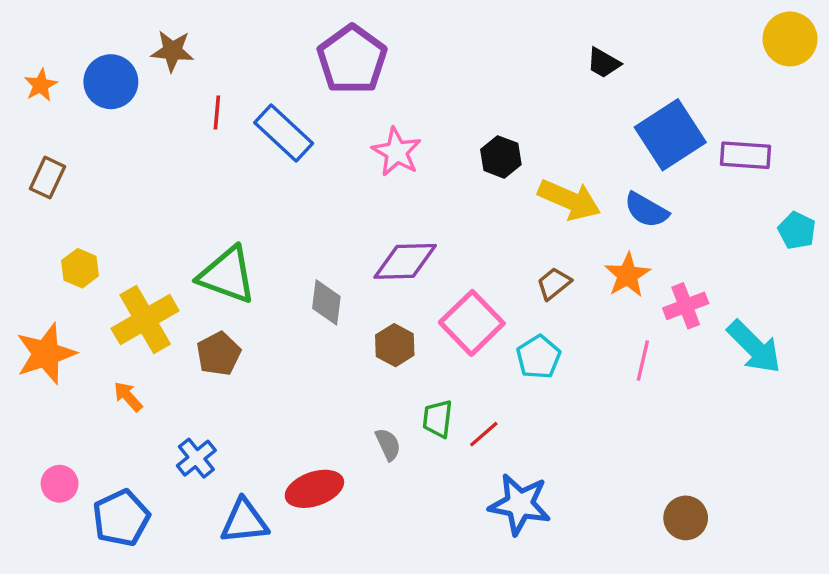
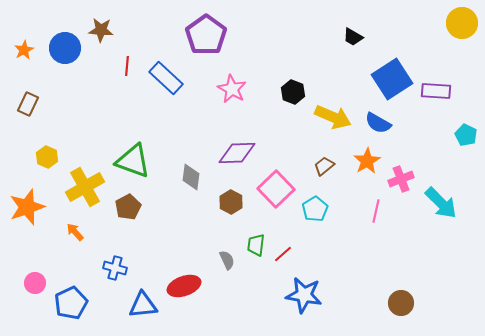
blue cross: (196, 458) -> (115, 268), turned -35

